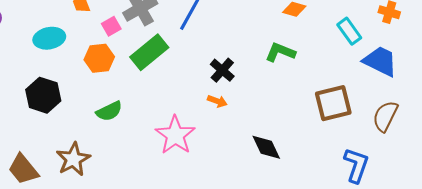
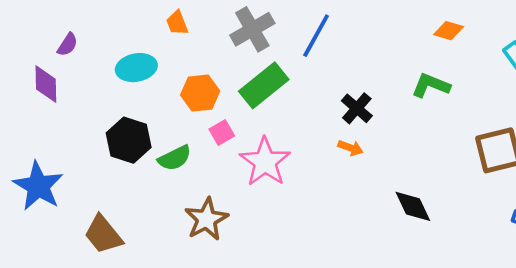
pink square: (111, 26) -> (222, 133), moved
green semicircle: (109, 111) -> (175, 158), moved
pink star: (175, 135) -> (265, 162), moved
brown star: (73, 159) -> (206, 219), moved

